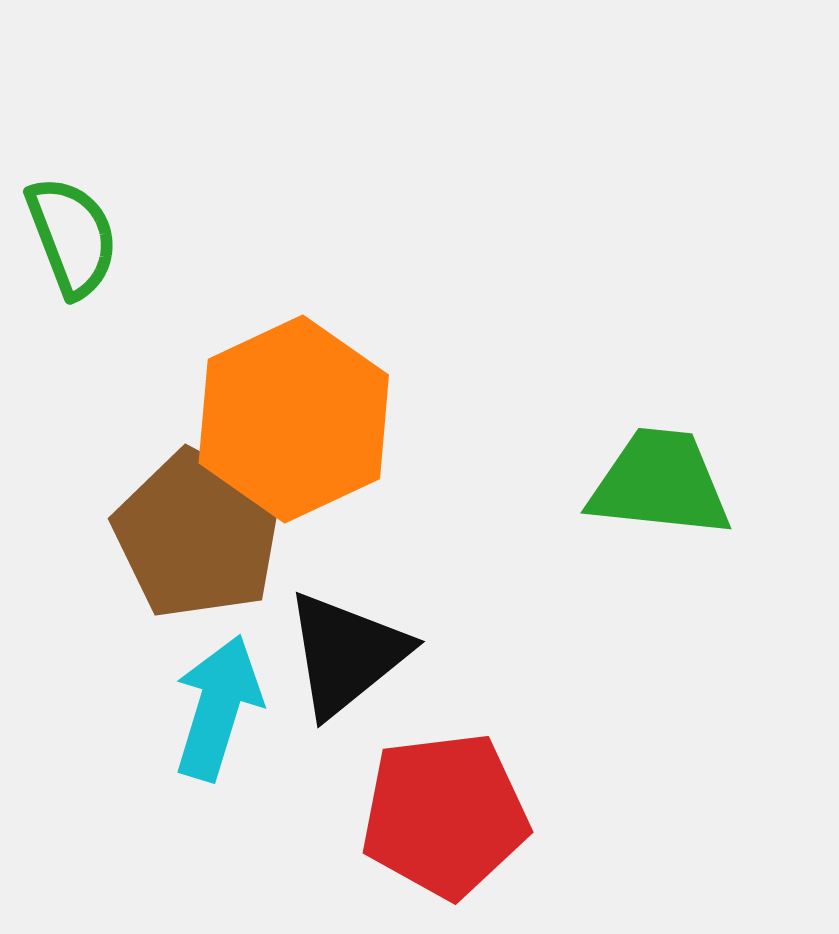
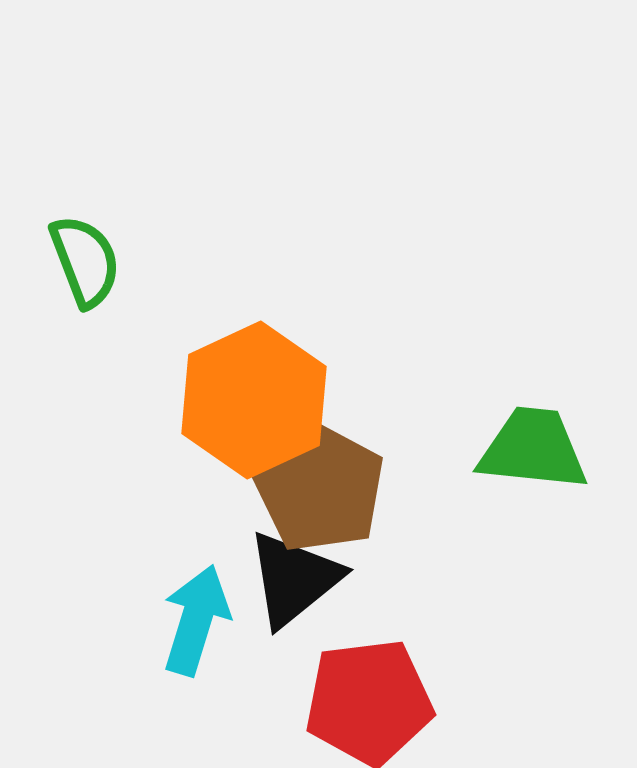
brown pentagon: (198, 534) -> (320, 488), moved

